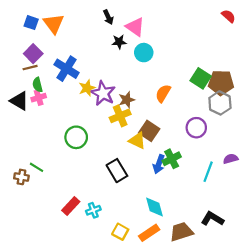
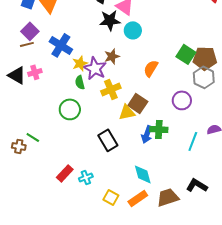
black star: (119, 42) -> (110, 20), size x1.5
green semicircle: (38, 85) -> (80, 82), moved
brown star: (127, 100) -> (112, 56), moved
yellow triangle: (137, 141) -> (127, 112), turned -36
green cross: (172, 159) -> (159, 129), turned 30

